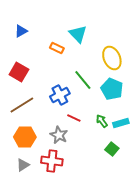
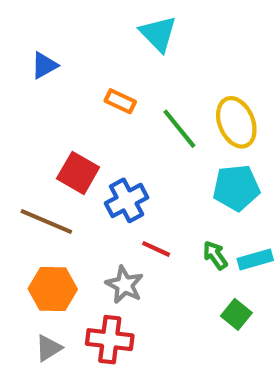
cyan triangle: (78, 34) -> (158, 34), moved
red square: (19, 72) -> (78, 173), moved
green line: (83, 80) -> (179, 129), moved
cyan pentagon: (112, 89) -> (236, 188), turned -30
brown line: (22, 105) -> (46, 221), turned 55

